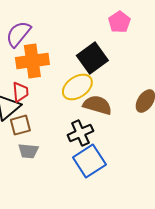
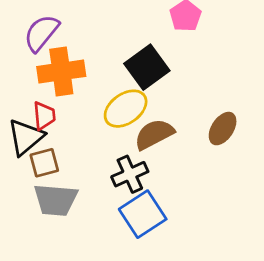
brown semicircle: (97, 105) -> (154, 134), turned -44
gray trapezoid: (28, 151) -> (56, 200), size x1.5

